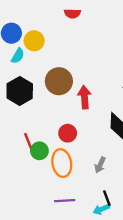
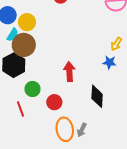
brown circle: (59, 81) -> (24, 45), moved
green circle: (39, 151) -> (32, 89), moved
orange ellipse: (62, 163) -> (65, 129), moved

